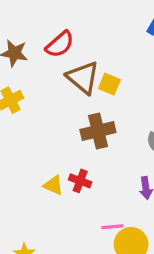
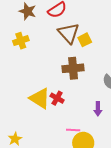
yellow square: (109, 84) -> (85, 40), turned 32
yellow triangle: (53, 185) -> (40, 98), size x1.6

